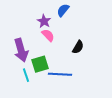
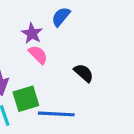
black semicircle: (78, 47) -> (84, 73), turned -80

